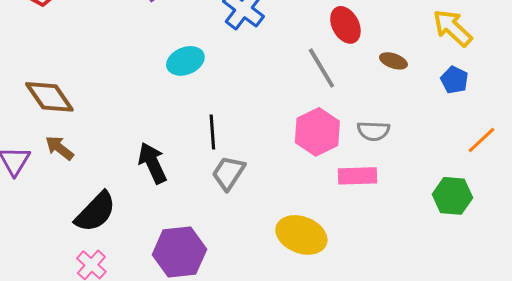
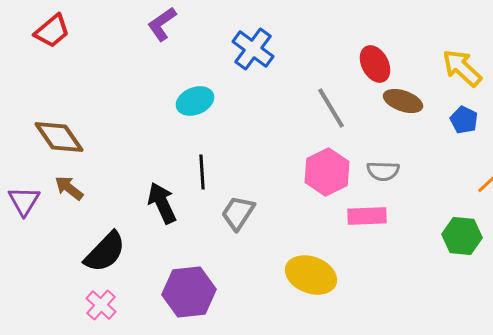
red ellipse: (345, 25) -> (375, 64), moved
brown ellipse: (393, 61) -> (403, 101), size x1.4
black line: (212, 132) -> (202, 172), moved

